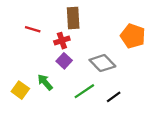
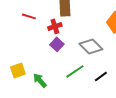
green arrow: (45, 82) -> (40, 80), moved
yellow square: (20, 90) -> (18, 70), turned 35

